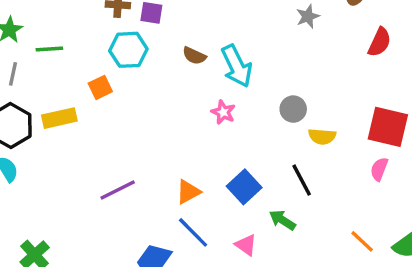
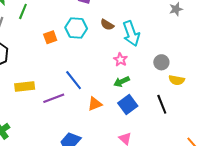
green line: (49, 49) -> (23, 11), turned -70
cyan hexagon: (128, 50) -> (76, 28), moved
yellow rectangle: (59, 118) -> (25, 86), moved
green arrow: (282, 220) -> (122, 82), moved, turned -63
blue line: (193, 232) -> (74, 80), moved

